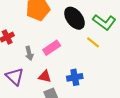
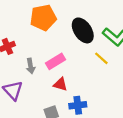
red triangle: (45, 76) -> (60, 84), moved
blue cross: (75, 77) -> (78, 105), moved

